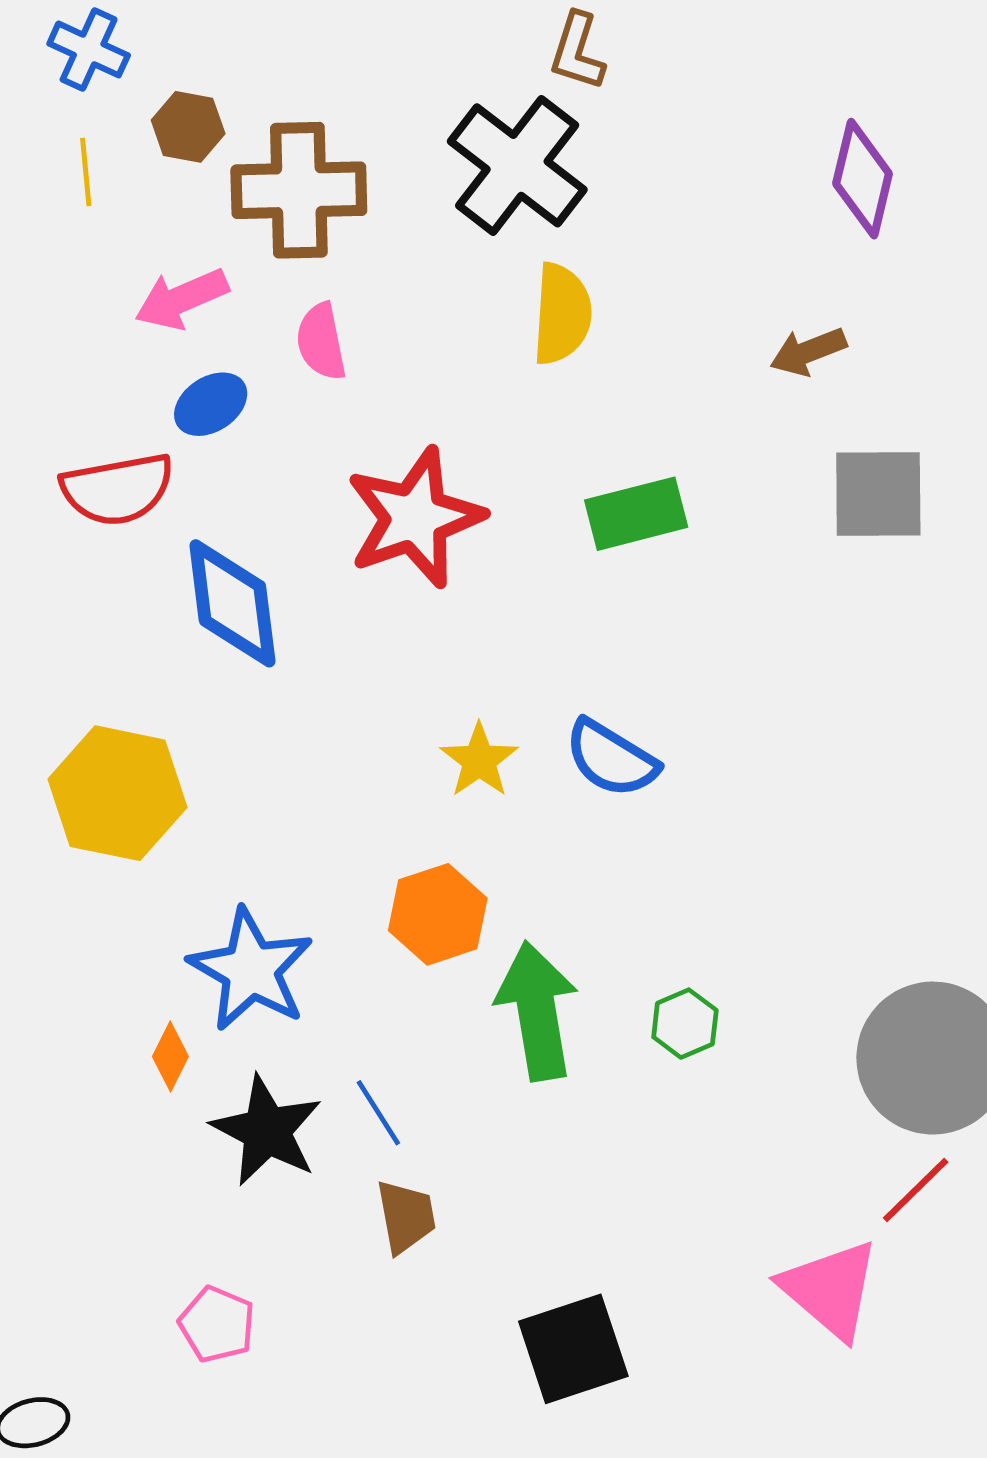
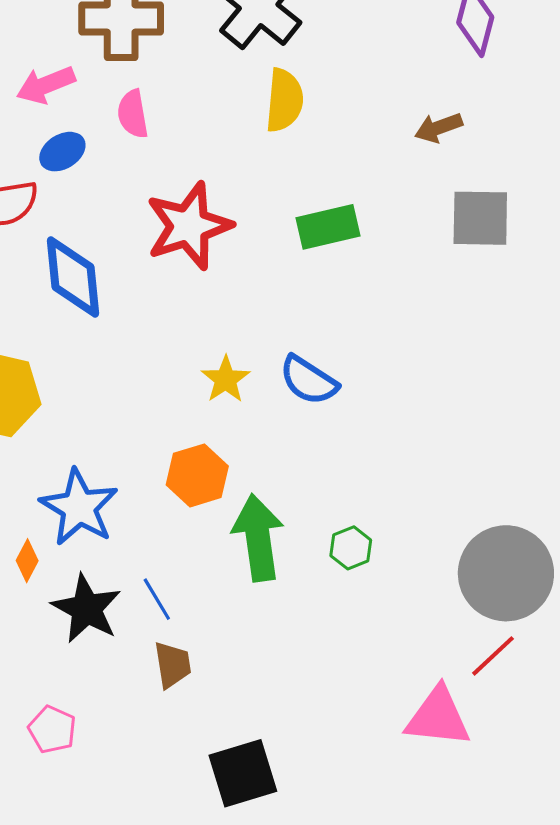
pink triangle: (830, 1289) -> (438, 717), turned -36
black square: (573, 1349) -> (243, 773), moved

